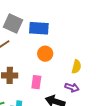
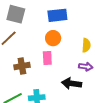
blue rectangle: (39, 28) -> (57, 15), moved
pink rectangle: (36, 82) -> (47, 58), moved

